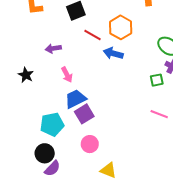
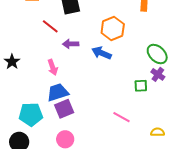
red line: (92, 35) -> (50, 26), moved
purple arrow: (53, 48) -> (71, 44), moved
pink line: (159, 114) -> (121, 117), moved

